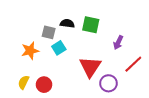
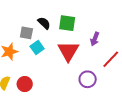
black semicircle: (67, 23) -> (44, 23), turned 40
red triangle: (90, 67) -> (68, 51), moved

